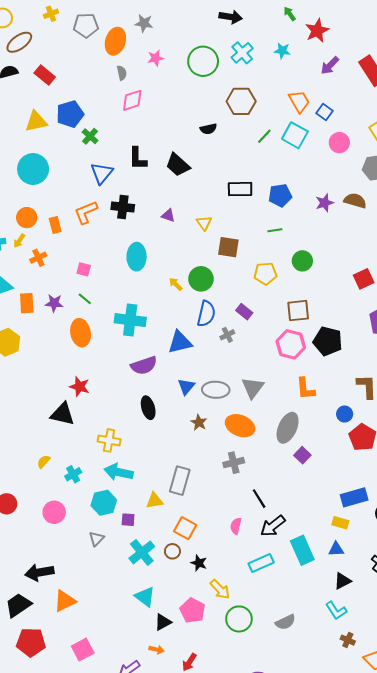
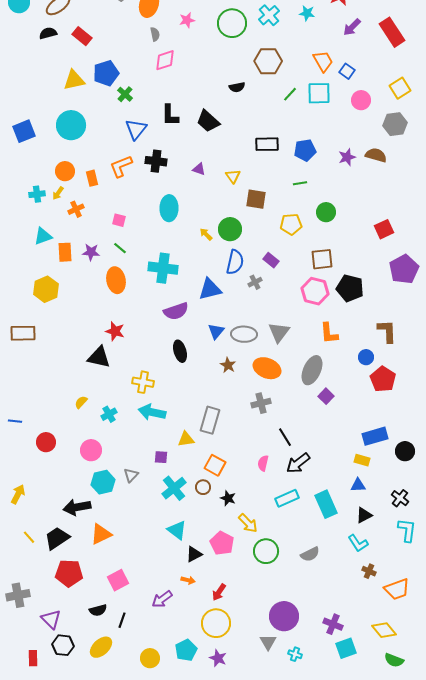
cyan square: (295, 135) -> (319, 93), turned -30
cyan hexagon: (104, 503) -> (103, 482), moved
cyan rectangle: (302, 550) -> (326, 504), moved

